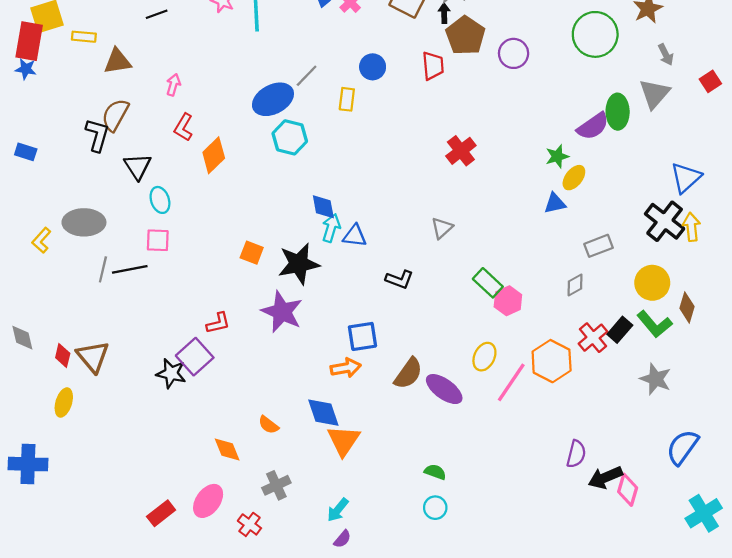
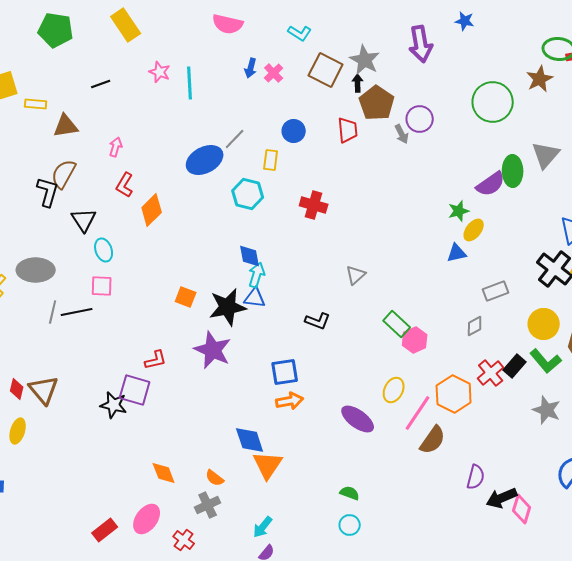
gray arrow: (666, 55) -> (402, 134), moved
cyan hexagon: (290, 137) -> (248, 194), moved
red cross: (461, 151) -> (314, 205), moved, turned -36
blue triangle: (355, 236) -> (255, 298), moved
purple square: (195, 357) -> (135, 390), turned -32
orange arrow: (346, 368) -> (290, 401), moved
brown semicircle: (408, 373) -> (433, 440), moved
orange semicircle: (269, 425) -> (215, 478), moved

